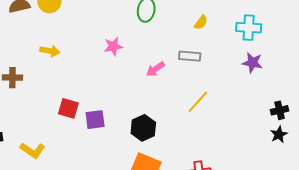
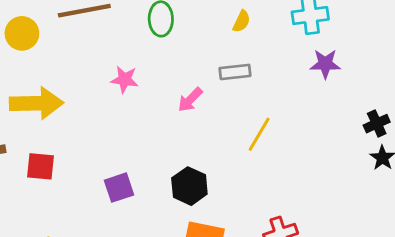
pink star: (113, 46) -> (125, 79), turned 30
yellow arrow: (50, 51) -> (36, 103), size x1.8
red square: (68, 108) -> (40, 166), moved

